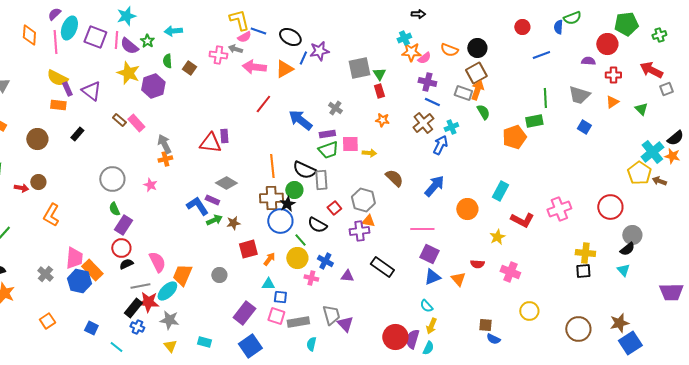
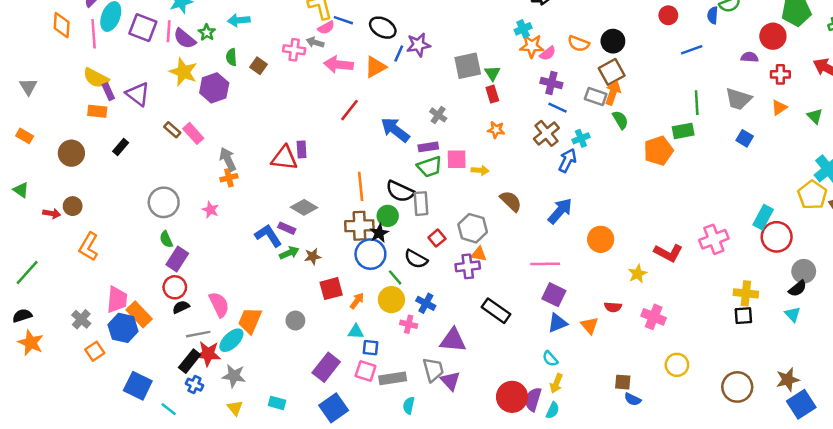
cyan rectangle: (500, 191) -> (763, 217), moved
purple triangle: (347, 276) -> (453, 340), moved, size x1.6
orange square: (47, 321) -> (95, 351), moved
blue square: (91, 328) -> (138, 386), size x1.6

